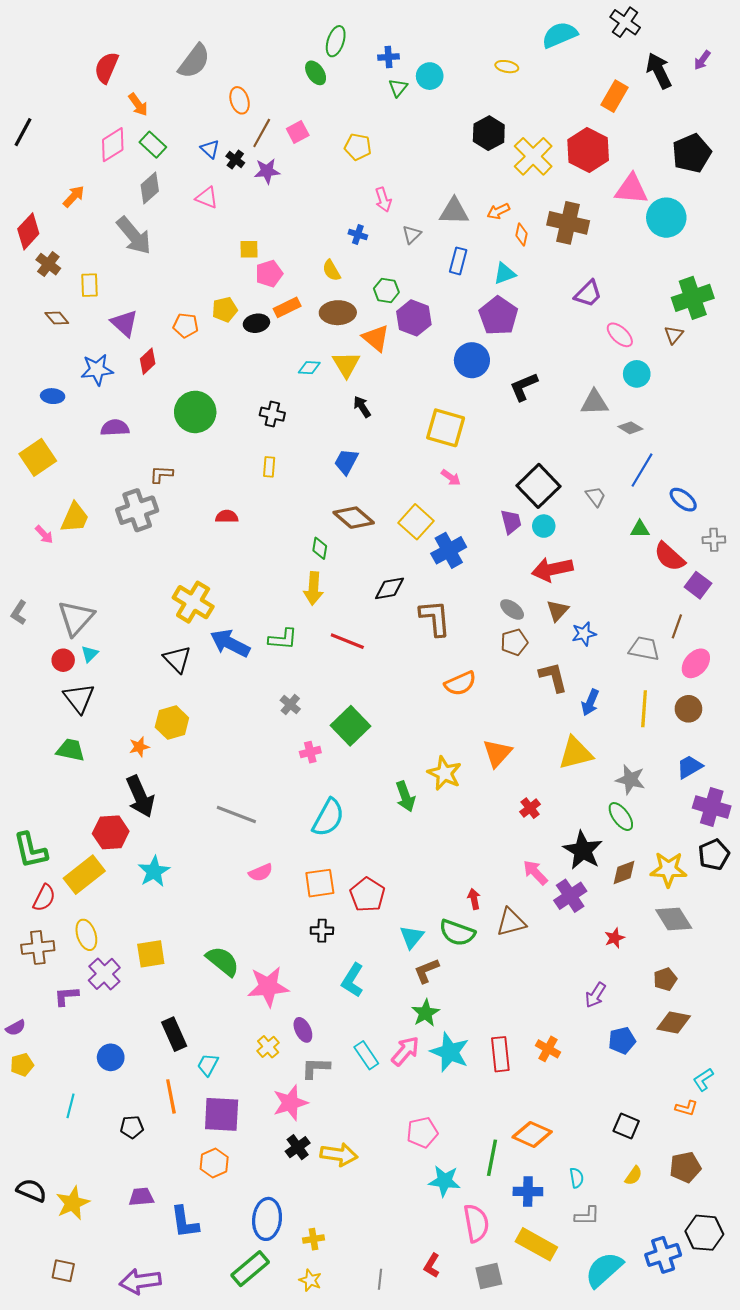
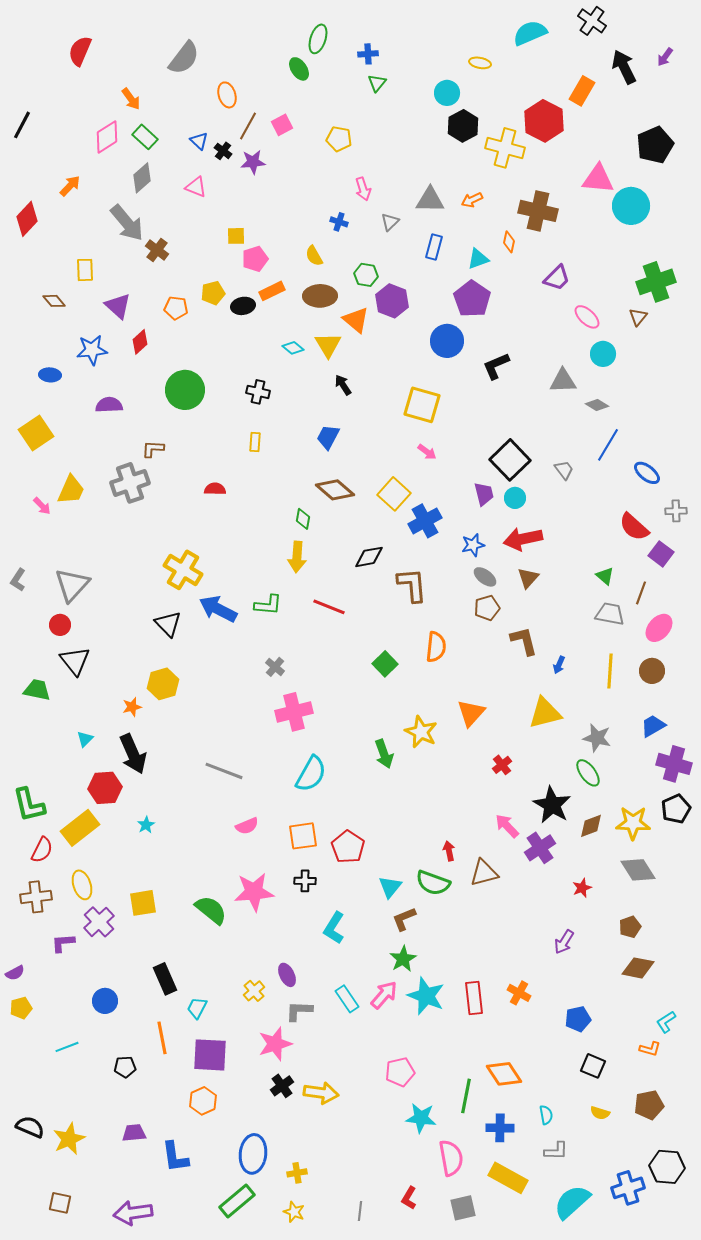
red semicircle: (106, 68) -> (80, 51), moved
cyan circle: (430, 76) -> (447, 93), moved
red hexagon: (588, 150) -> (544, 121), moved
yellow cross: (533, 156) -> (505, 148), turned -30
orange diamond: (522, 234) -> (509, 242), moved
brown cross: (48, 264) -> (157, 250), moved
cyan diamond: (309, 368) -> (293, 348), turned 35
green triangle: (640, 529) -> (605, 576), moved, turned 42
blue star: (584, 634) -> (473, 545), moved
cyan triangle: (90, 654) -> (85, 739), moved
orange semicircle: (460, 683) -> (436, 647), turned -60
blue arrow: (590, 702) -> (559, 665), size x0.7
green square: (350, 726) -> (385, 664), moved, size x0.7
green trapezoid: (71, 750) -> (37, 690), moved
pink cross: (310, 752) -> (294, 712), size x1.8
cyan star: (154, 871) -> (146, 825), size x0.6
pink star: (268, 987) -> (254, 892), moved
blue pentagon: (622, 1040) -> (578, 1019), moved
cyan line: (71, 1106) -> (67, 1047), turned 55
orange diamond: (532, 1134) -> (504, 1074), turned 33
yellow semicircle: (634, 1176) -> (600, 1113), turned 72

